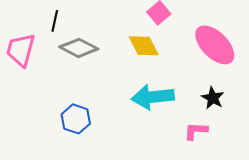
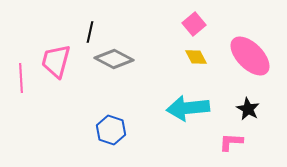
yellow diamond: (144, 46) -> (196, 57), moved, size x0.7

